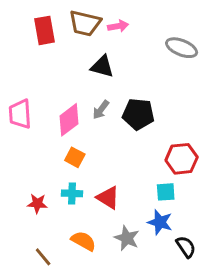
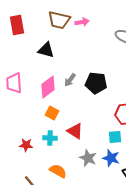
red rectangle: (45, 30) -> (17, 25), moved
black triangle: (102, 66) -> (46, 50), moved
red triangle: (108, 198) -> (75, 131), moved
gray star: (127, 238) -> (88, 158), moved

